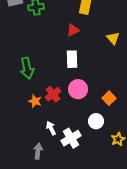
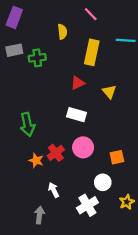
yellow triangle: (113, 38) -> (109, 92), moved
white rectangle: (72, 59) -> (77, 115), turned -72
orange square: (109, 98) -> (117, 157), turned 32
white cross: (71, 138) -> (87, 205), moved

